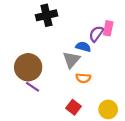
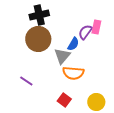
blue semicircle: (83, 47) -> (73, 44), turned 104
brown circle: (28, 67) -> (38, 39), moved
orange semicircle: (83, 78) -> (73, 73), size x1.5

